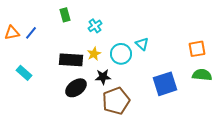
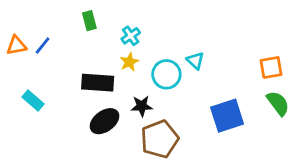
yellow star: (94, 54) -> (129, 62), moved
green semicircle: (202, 75) -> (278, 103), turned 48

